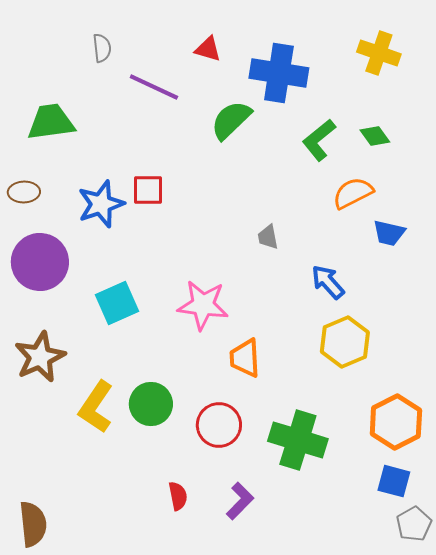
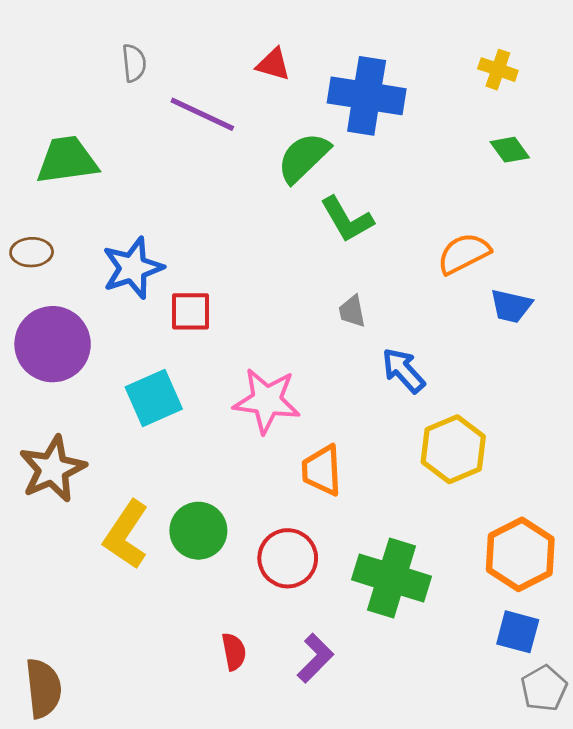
yellow cross: (379, 53) -> (498, 70), size x0.7
green diamond: (375, 136) -> (510, 150), moved
green L-shape: (319, 140) -> (347, 219), moved, turned -81
red square: (148, 190) -> (191, 311), moved
blue arrow: (328, 282) -> (403, 370), moved

